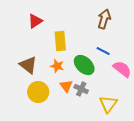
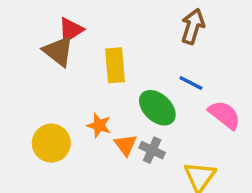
brown triangle: (28, 65) -> (58, 51), moved
orange star: (57, 66) -> (99, 125), moved
yellow circle: (38, 92) -> (51, 143), moved

